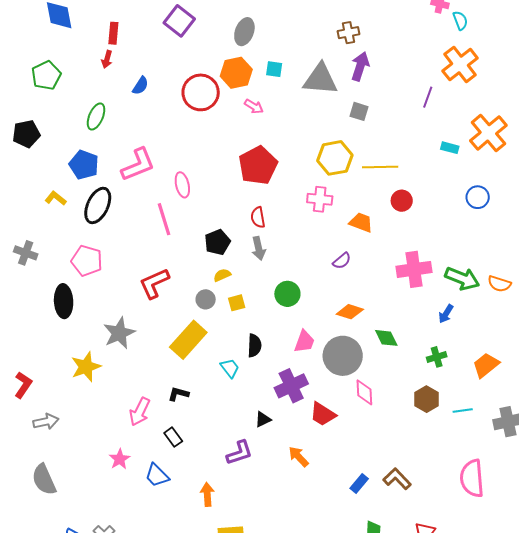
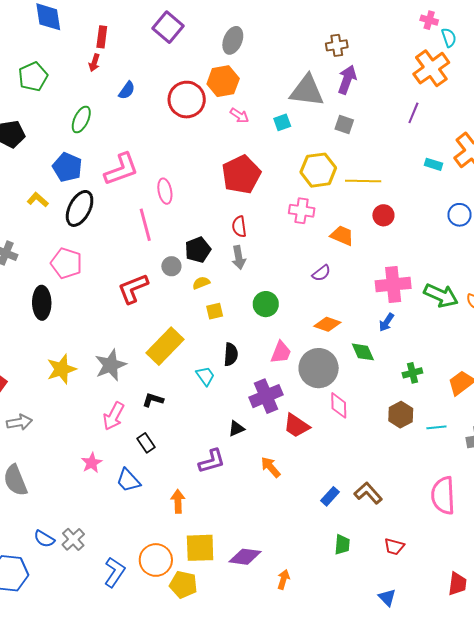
orange cross: (460, 64) -> (431, 68), moved
cyan square: (274, 69) -> (282, 122), moved, turned -30
gray circle: (206, 299) -> (171, 266), moved
blue arrow: (446, 314) -> (386, 322), moved
gray star: (119, 333) -> (111, 365), moved

